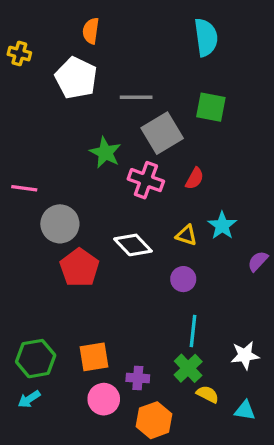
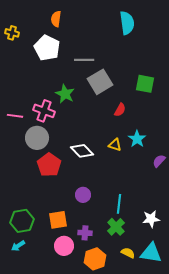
green square: (211, 107) -> (145, 84), moved
pink cross: (146, 180) -> (44, 111), moved
purple circle: (183, 279) -> (83, 195), moved
yellow semicircle: (208, 394) -> (128, 253), moved
cyan triangle: (245, 410) -> (151, 253), size x1.6

